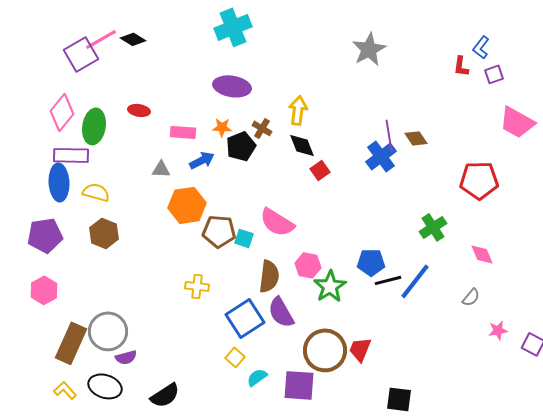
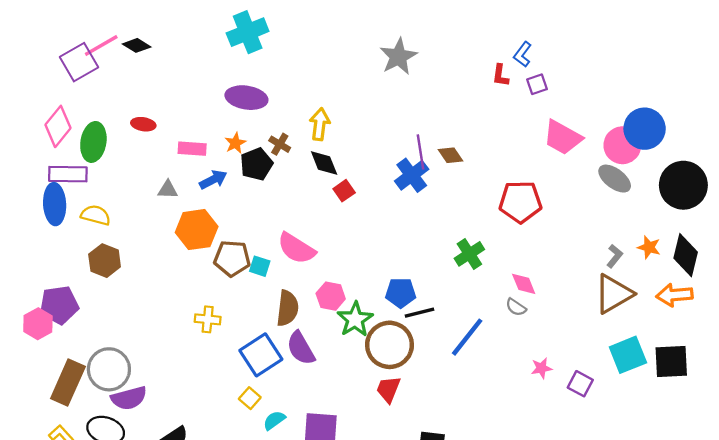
orange star: (222, 127) -> (235, 143), turned -30
purple pentagon: (45, 235) -> (59, 305), moved
blue line: (415, 281) -> (467, 337), moved
gray semicircle: (471, 297) -> (516, 307), moved, turned 84
brown circle: (325, 350) -> (390, 345), moved
purple semicircle: (126, 357) -> (129, 398), size x1.5

